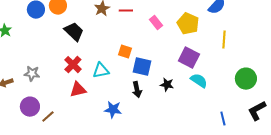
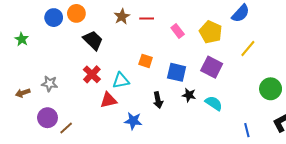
yellow line: (224, 40) -> (248, 49), turned 36
blue square: (142, 67) -> (177, 72), moved
cyan semicircle: (199, 81) -> (214, 103), moved
red triangle: (78, 90) -> (108, 100), moved

